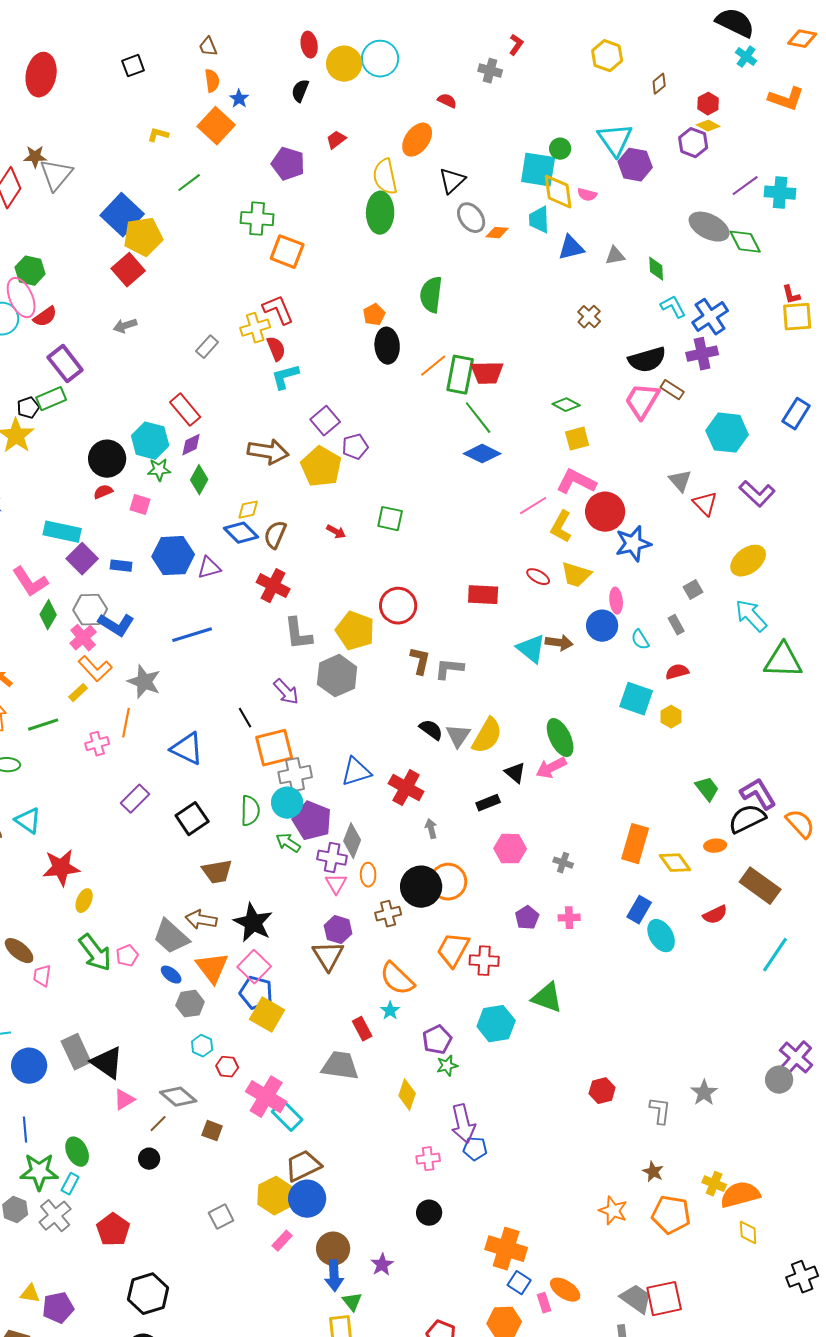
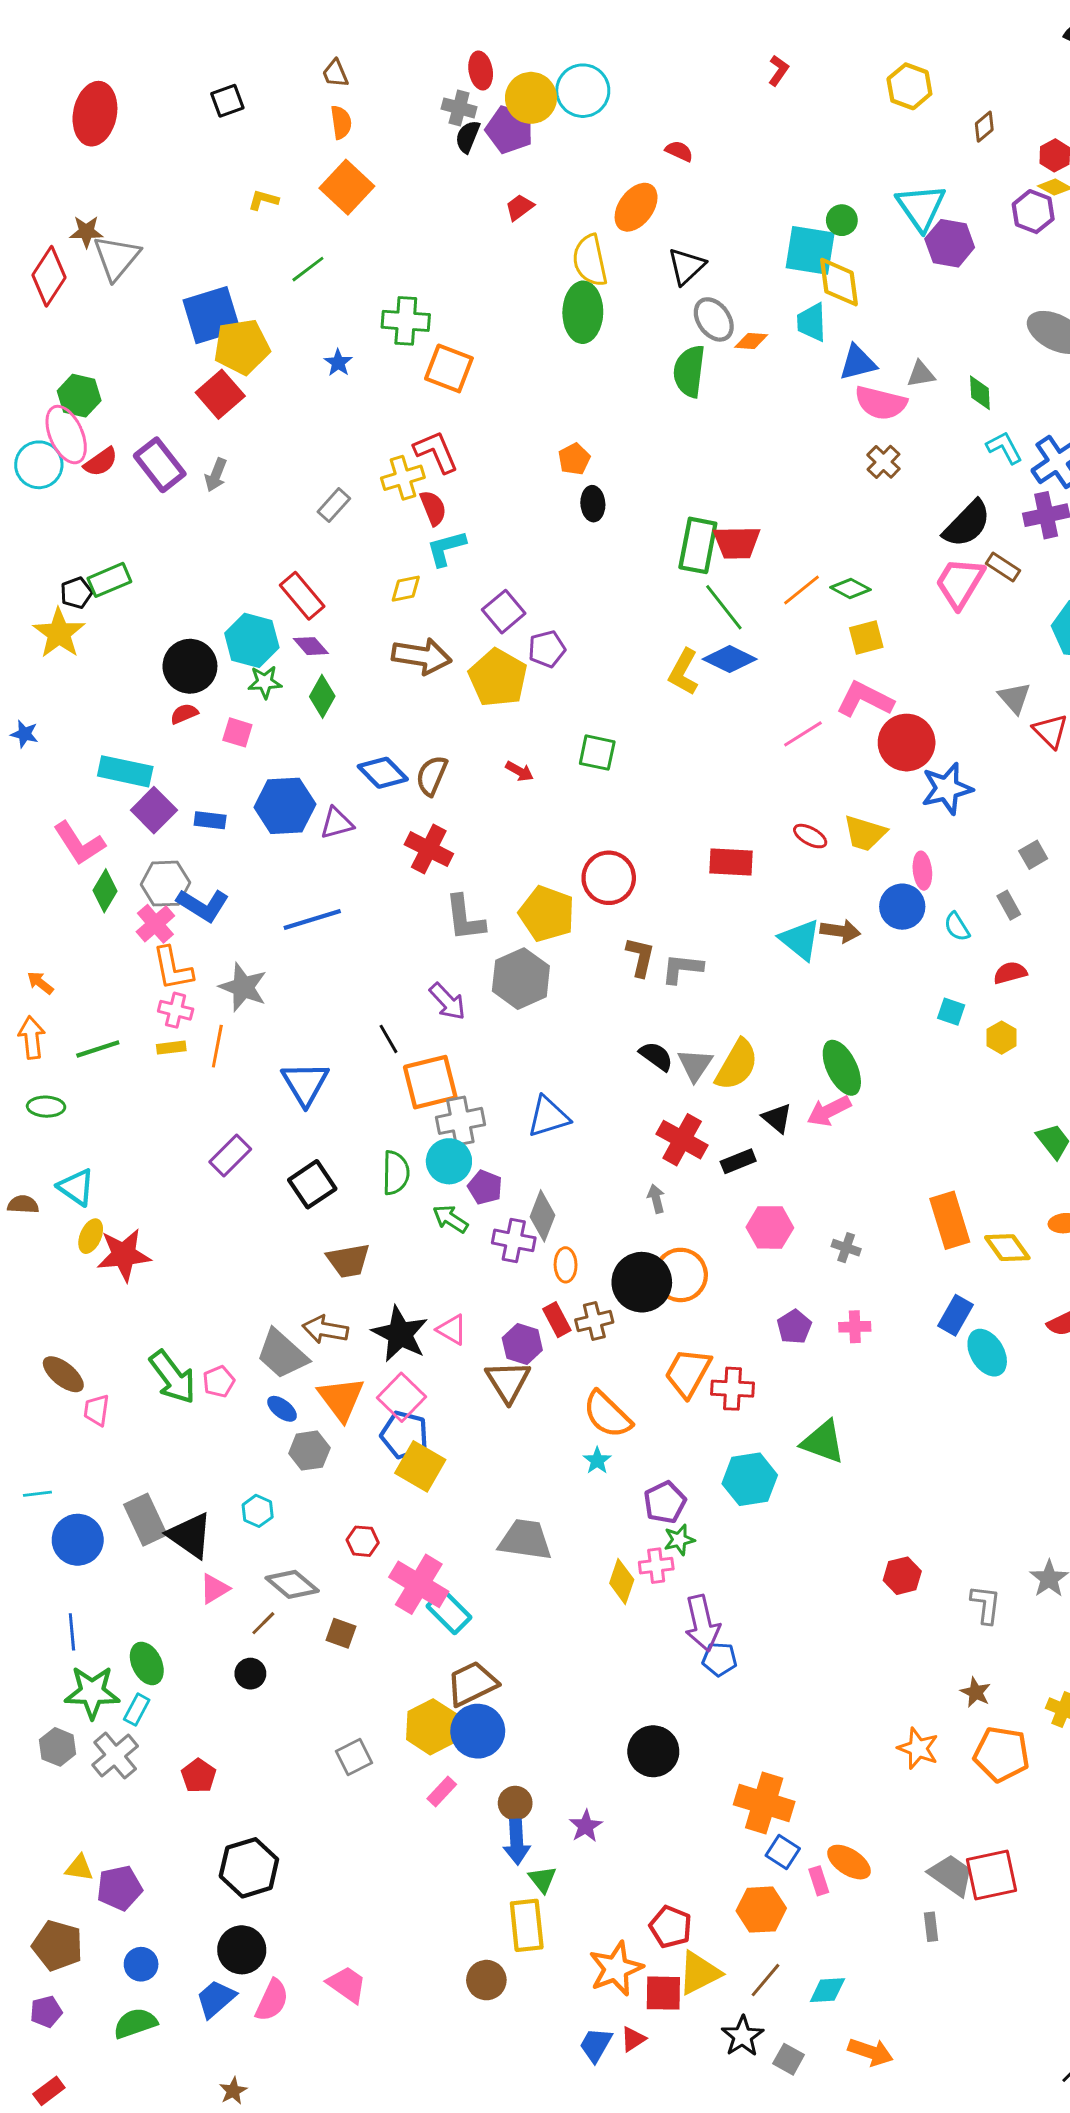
gray cross: (490, 71) -> (459, 108), moved
blue star: (239, 99) -> (338, 363), moved
purple pentagon: (288, 164) -> (509, 130), moved
pink semicircle: (587, 195) -> (881, 403), moved, size x1.8
blue square: (122, 215) -> (212, 315), turned 30
green semicircle: (431, 295) -> (689, 371), moved
gray arrow: (125, 326) -> (216, 475), turned -50
black ellipse: (387, 346) -> (593, 504), size x0.7
black semicircle: (647, 360) -> (967, 524), turned -30
purple rectangle: (65, 364) -> (160, 465), moved
orange line: (433, 366) -> (802, 590), moved
purple diamond: (191, 445) -> (311, 646), turned 75
yellow diamond: (248, 510) -> (406, 589), moved
yellow L-shape: (561, 527) -> (684, 672), moved
orange L-shape: (95, 669) -> (173, 968), turned 32
yellow rectangle: (78, 693) -> (171, 1048), moved, turned 36
cyan square: (636, 699) -> (951, 1012), size x0.6
pink cross: (97, 744) -> (176, 1010), moved, turned 30
blue triangle: (187, 749) -> (305, 1084), turned 33
red cross: (406, 788) -> (682, 1140), moved
purple pentagon: (312, 821) -> (485, 1187), size x0.6
orange rectangle: (635, 844) -> (950, 1220), turned -33
pink triangle: (336, 884) -> (452, 1330), moved, turned -30
yellow ellipse: (84, 901) -> (91, 1236), moved
red rectangle: (362, 1029) -> (557, 1320), moved
cyan hexagon: (202, 1046) -> (258, 1511), moved
pink cross: (428, 1159) -> (656, 1566), moved
black circle: (429, 1213) -> (653, 1751), size x1.4
red pentagon: (113, 1230) -> (199, 1776), size x0.7
brown circle: (333, 1249) -> (515, 1803), size x0.7

